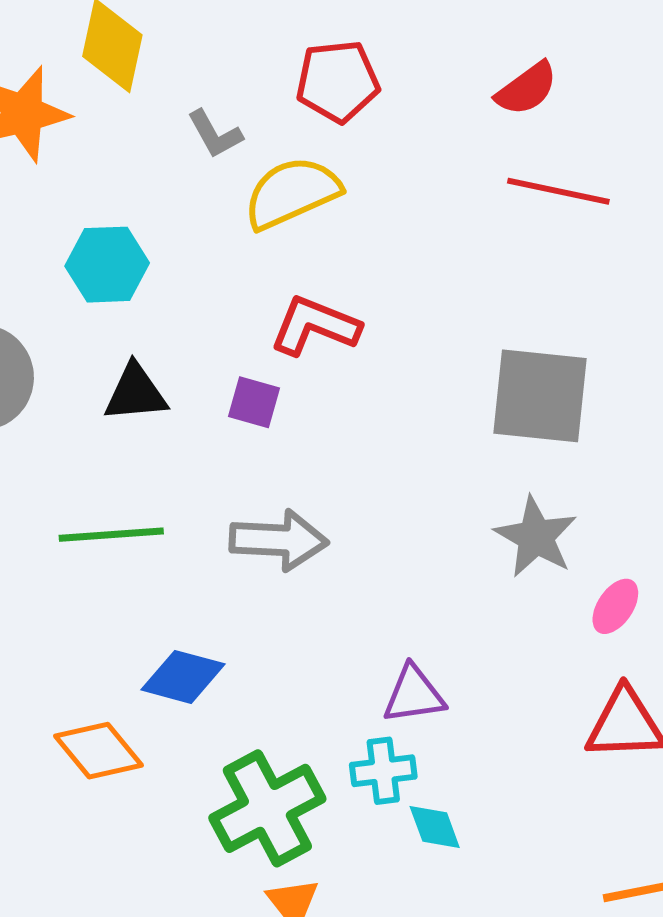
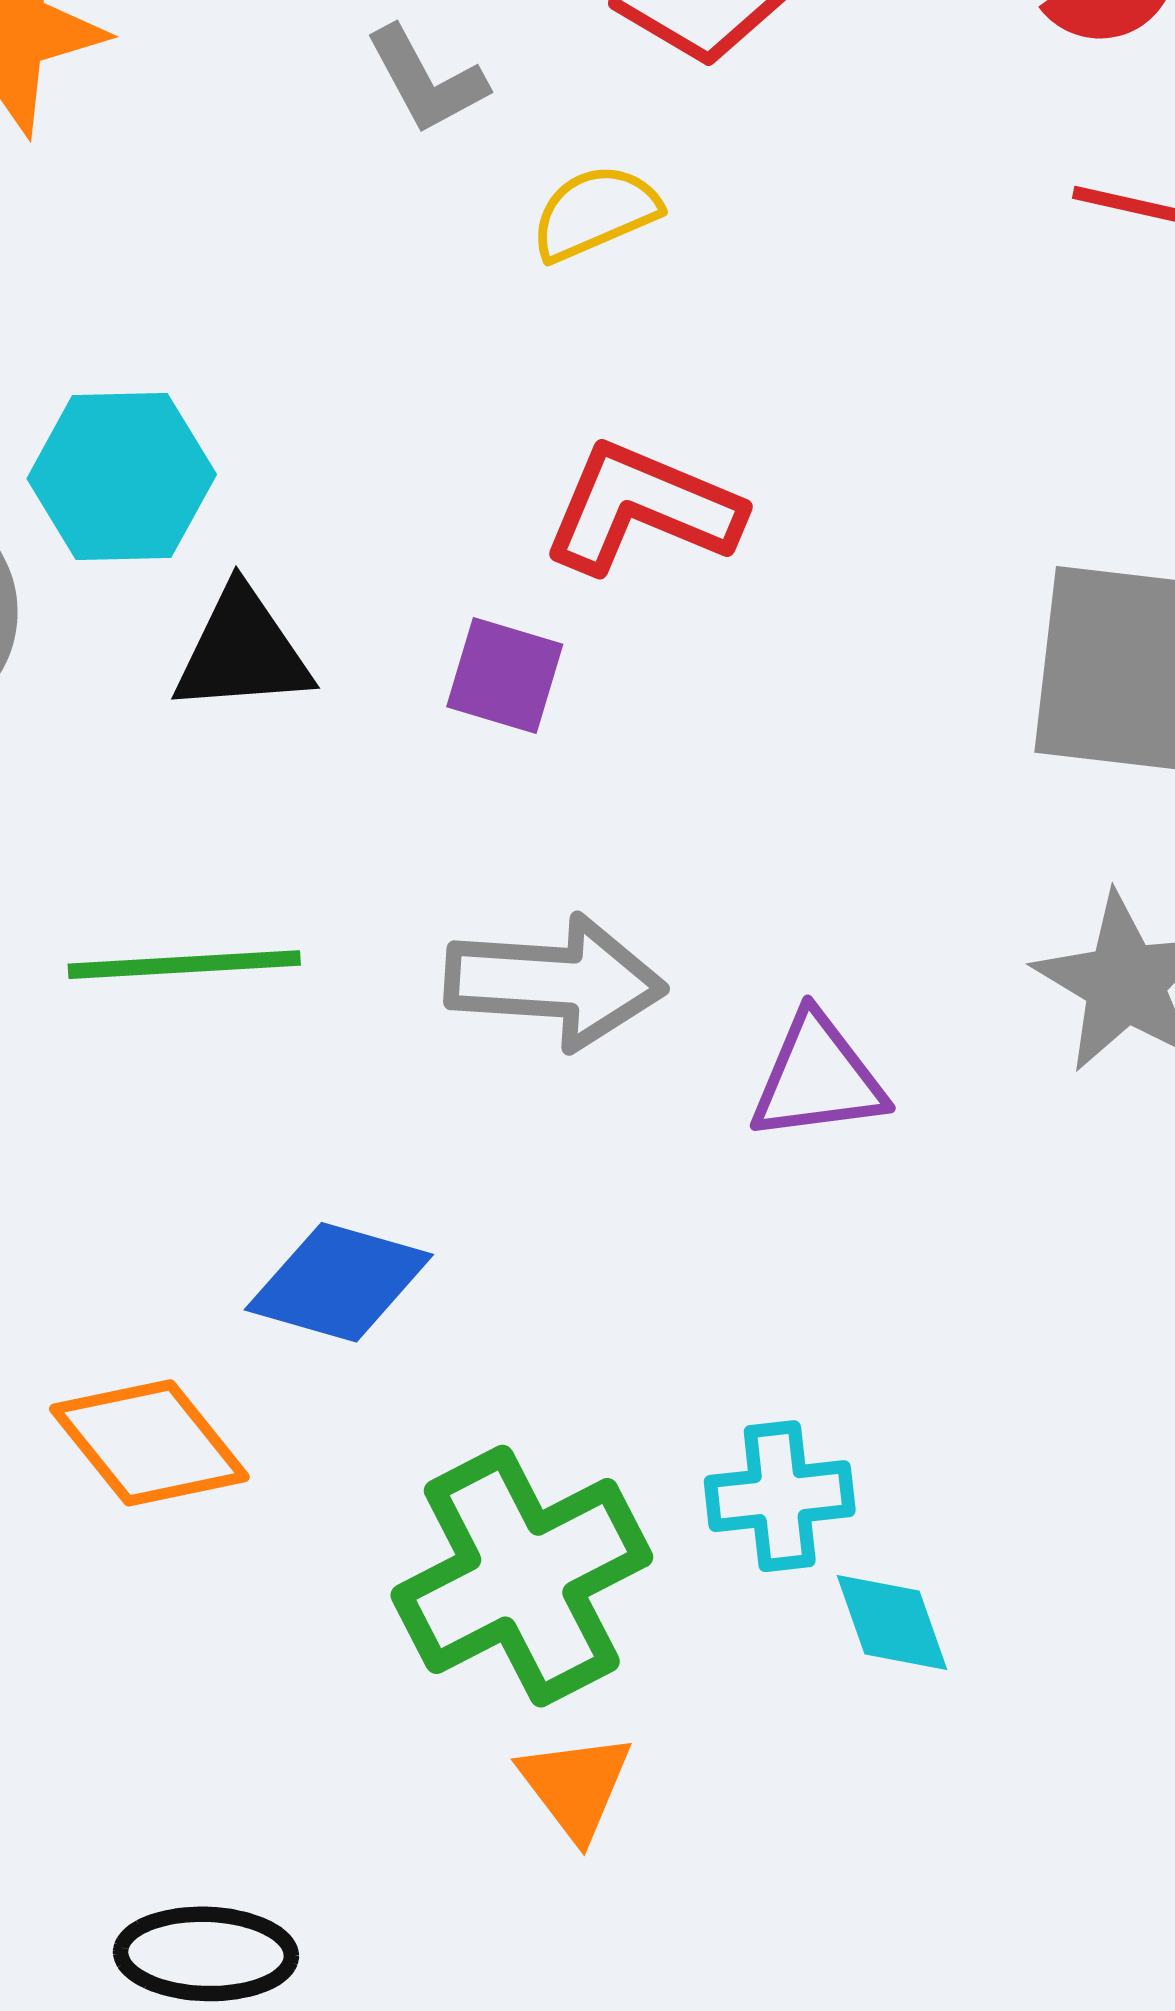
yellow semicircle: (292, 193) -> (595, 213), size x0.6
cyan hexagon: (107, 265) -> (122, 477), moved
purple triangle: (414, 695) -> (818, 1078), moved

